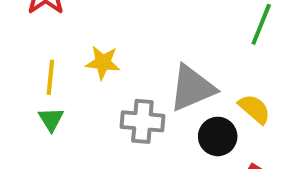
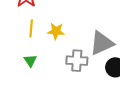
yellow line: (50, 77) -> (31, 28), moved

